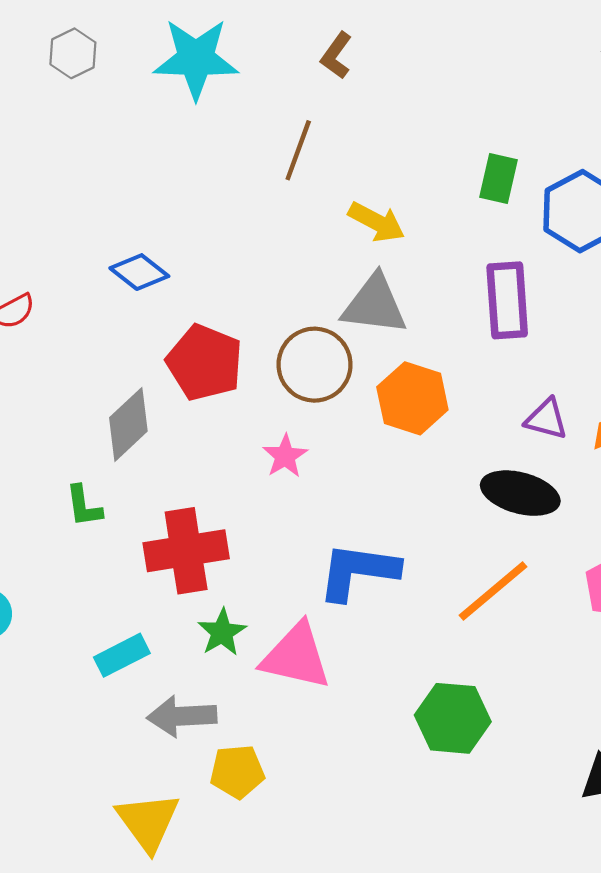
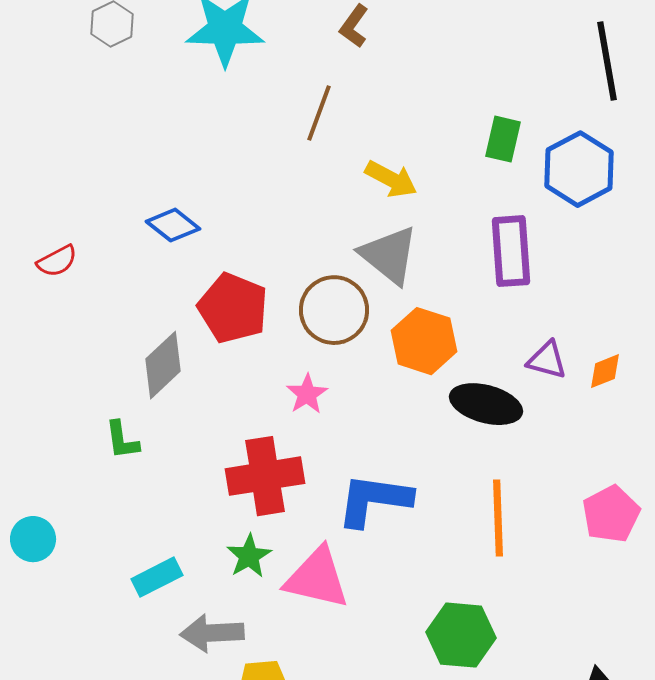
gray triangle: (374, 305) -> (389, 255), turned 32
black ellipse: (520, 493) -> (486, 404), moved
red cross: (186, 551) -> (265, 476), moved
orange line: (493, 591) -> (498, 518), turned -52

